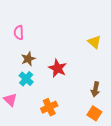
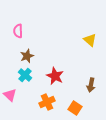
red star: (58, 68) -> (55, 76), moved
orange square: (94, 113) -> (75, 108), moved

